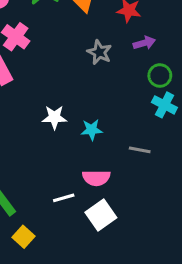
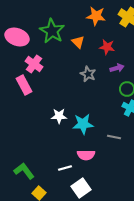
cyan star: (92, 130) -> (83, 124), size x1.5
white square: (101, 215) -> (81, 188), moved

